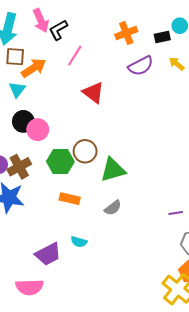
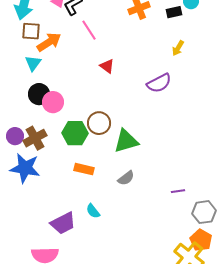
pink line: (75, 56) -> (89, 30), turned -65
yellow arrow: (177, 64) -> (178, 48), moved, turned -98
purple semicircle: (141, 66) -> (159, 83), moved
red triangle: (93, 93) -> (107, 66), size x0.7
purple line: (176, 213) -> (178, 191), moved
cyan semicircle: (79, 242) -> (93, 211), turned 35

